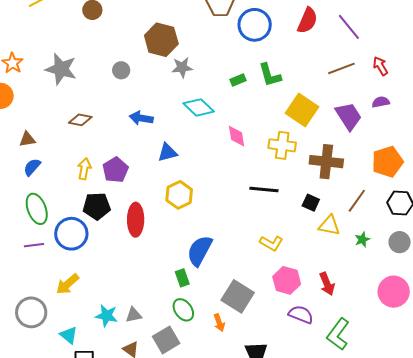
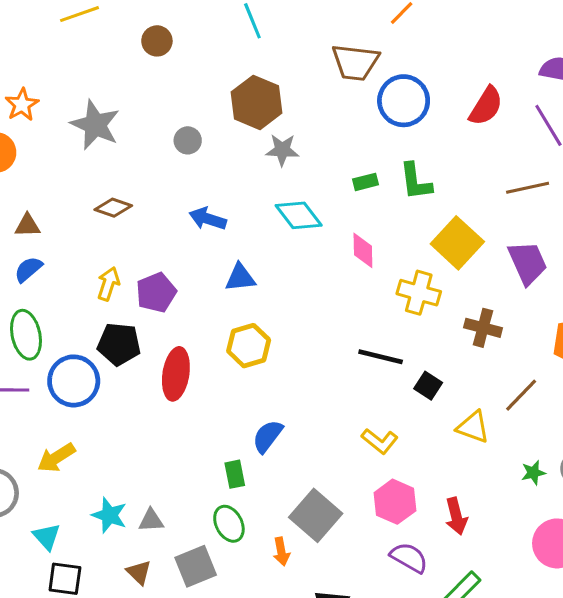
pink diamond: (237, 136) -> (363, 250), moved
brown cross: (326, 162) -> (483, 328), size x0.7
black square: (311, 203) -> (428, 386), moved
green star: (362, 239) -> (533, 473), moved
blue semicircle: (200, 251) -> (268, 436), size x0.7

